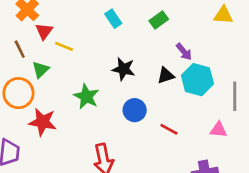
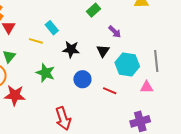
cyan rectangle: (113, 19) -> (52, 28), moved
yellow line: (64, 46) -> (36, 41), moved
black triangle: (166, 75) -> (103, 51), turned -32
cyan hexagon: (197, 80) -> (127, 65), moved

